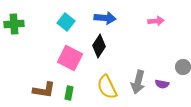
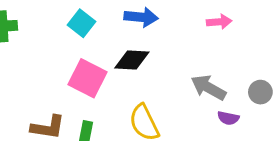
black diamond: (99, 46) -> (132, 60), turned 60
gray arrow: (138, 82) -> (208, 87), moved, turned 105

